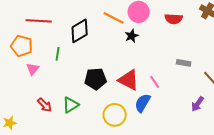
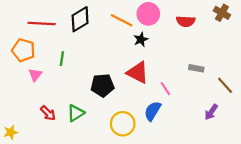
black diamond: (80, 31) -> (80, 19), moved
red triangle: (129, 80) -> (138, 73), moved

